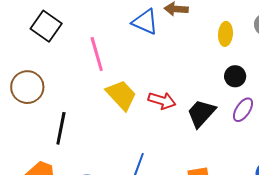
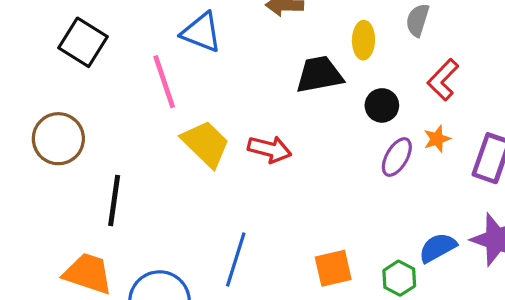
blue triangle: (145, 22) -> (202, 32), moved
black trapezoid: (201, 113) -> (319, 75), moved, turned 40

